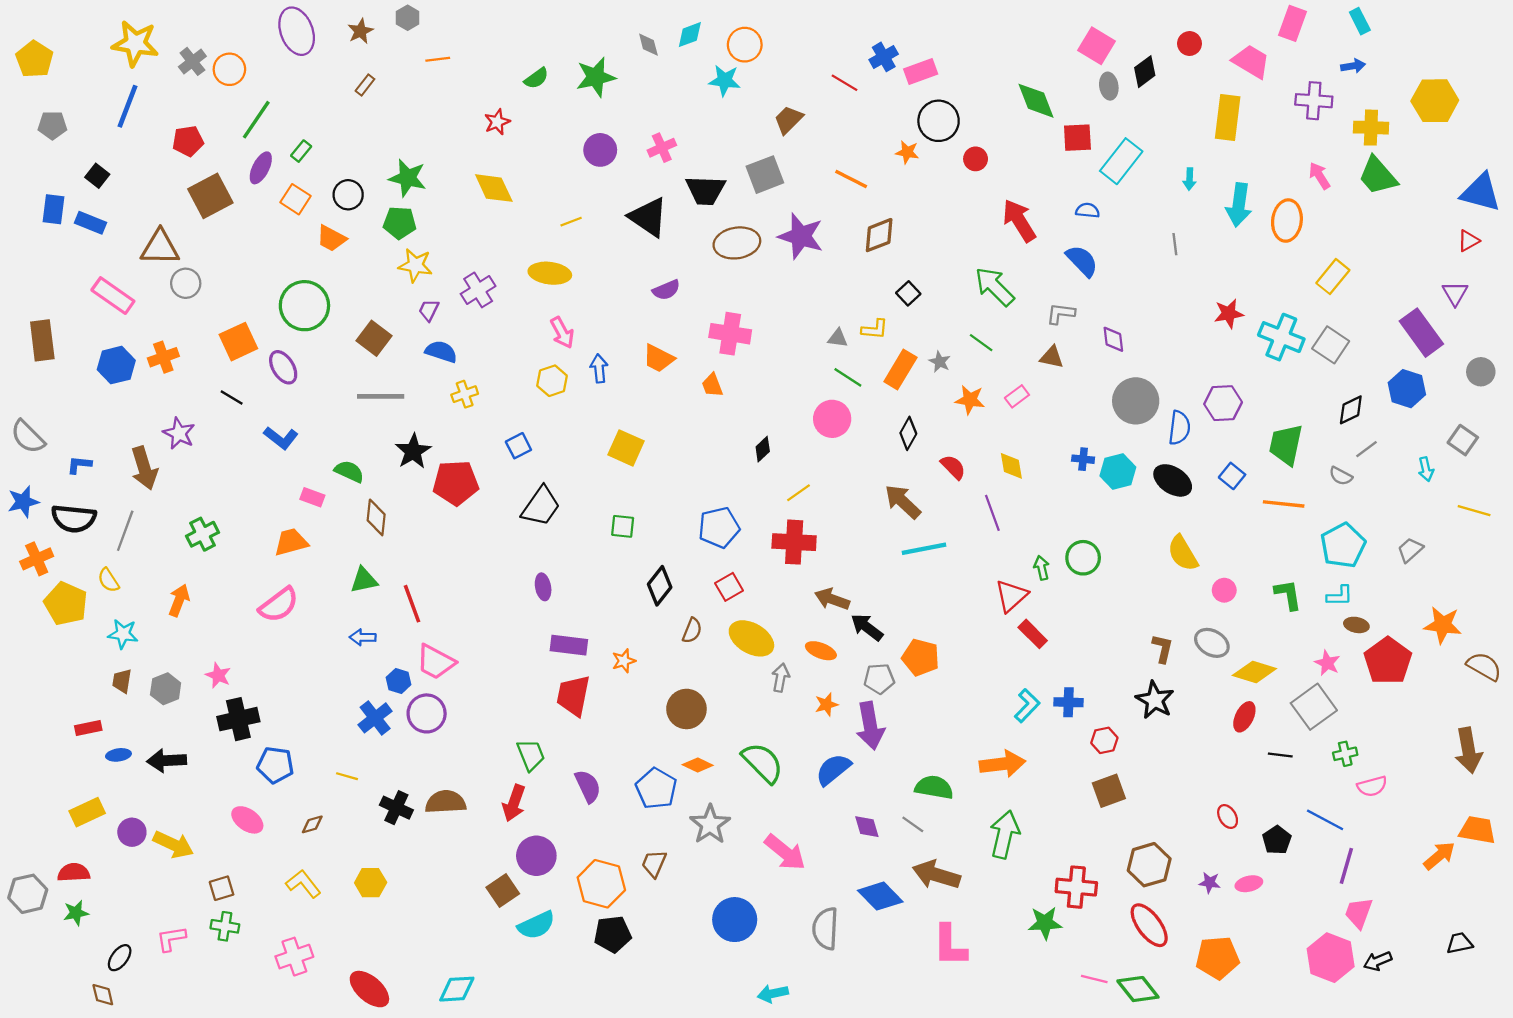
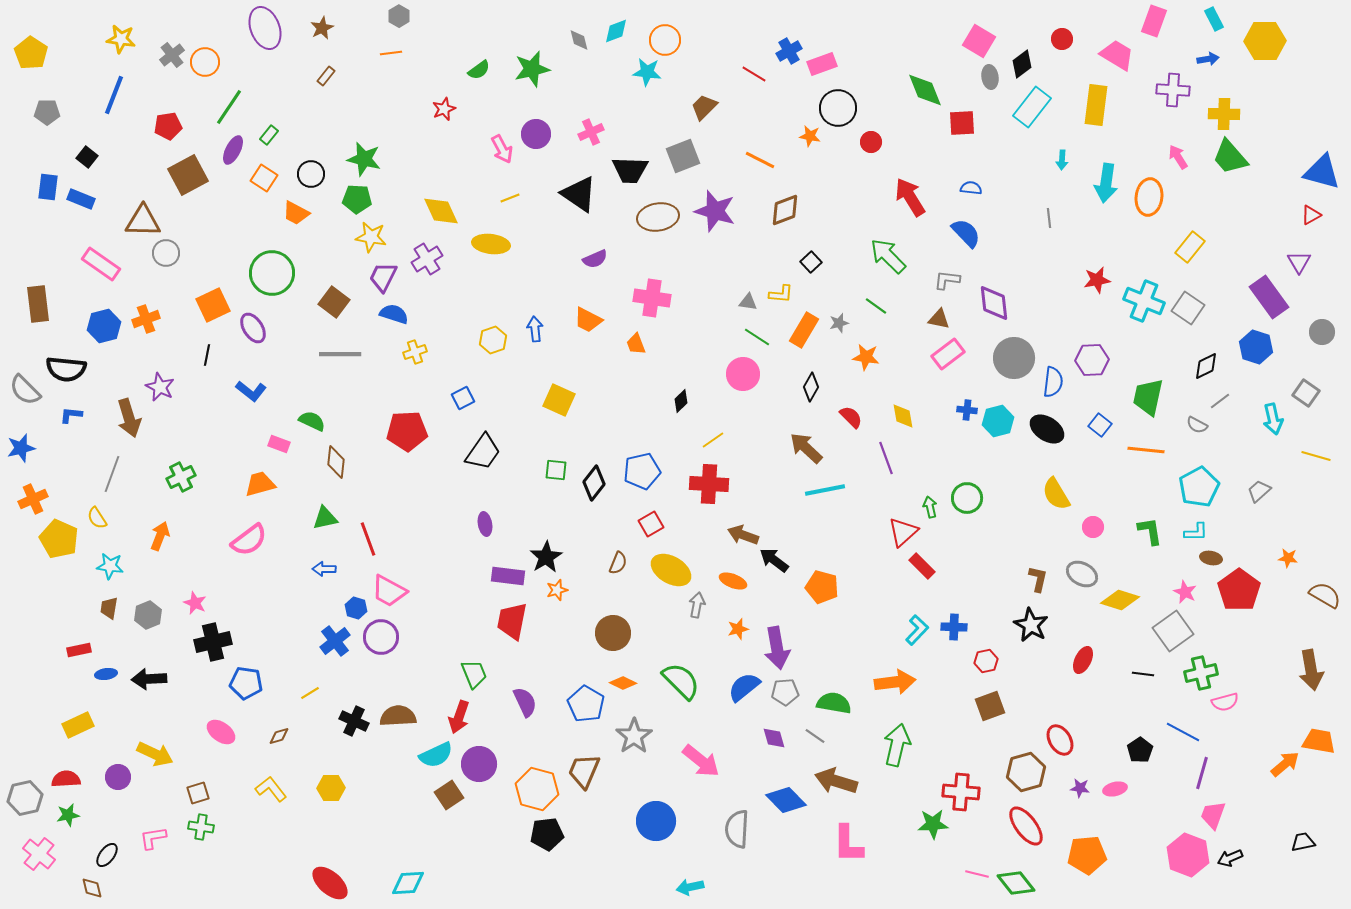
gray hexagon: (408, 18) -> (399, 16), moved
yellow star: (135, 44) -> (121, 39), size x0.7
yellow hexagon: (1435, 101) -> (1265, 41), moved
cyan rectangle: (1121, 161) -> (1032, 107), moved
yellow diamond: (494, 188) -> (441, 211), moved
purple trapezoid: (429, 310) -> (383, 277), size x1.5
pink arrow: (562, 333) -> (502, 149), moved
purple diamond: (1113, 339) -> (994, 303), size x1.5
gray star: (940, 362) -> (839, 323), turned 30
pink rectangle: (1017, 396) -> (948, 354), moved, size x1.5
black line: (232, 398) -> (207, 355), turned 70
black star: (413, 451) -> (546, 557), moved
cyan arrow: (1426, 469) -> (1273, 419), size x1.4
black semicircle: (74, 519) -> (66, 369), moved
black diamond: (660, 586) -> (594, 483), moved
orange star: (1443, 625) -> (1288, 558), size x0.6
gray pentagon: (879, 679) -> (785, 692), moved
red ellipse: (1244, 717) -> (1083, 660), moved
green cross: (1345, 754) -> (1201, 673), size x1.5
yellow line: (347, 776) -> (310, 693), turned -48
red ellipse: (1228, 817) -> (1060, 740), moved, size x1.4
purple circle: (132, 832) -> (118, 777), moved
brown trapezoid: (654, 864) -> (584, 771), size x1.4
cyan semicircle: (536, 925) -> (436, 755), moved
pink cross: (294, 957) -> (39, 854), moved, turned -32

